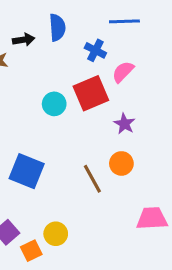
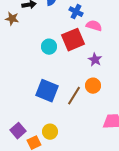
pink semicircle: (123, 72) -> (94, 26), turned 63
blue square: (27, 171) -> (47, 91), moved
brown line: (92, 179) -> (74, 96), turned 60

